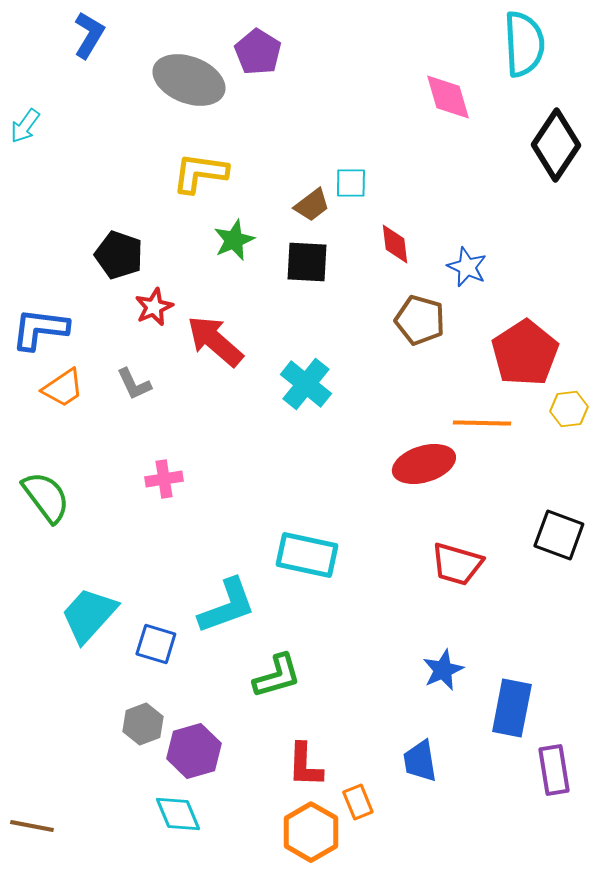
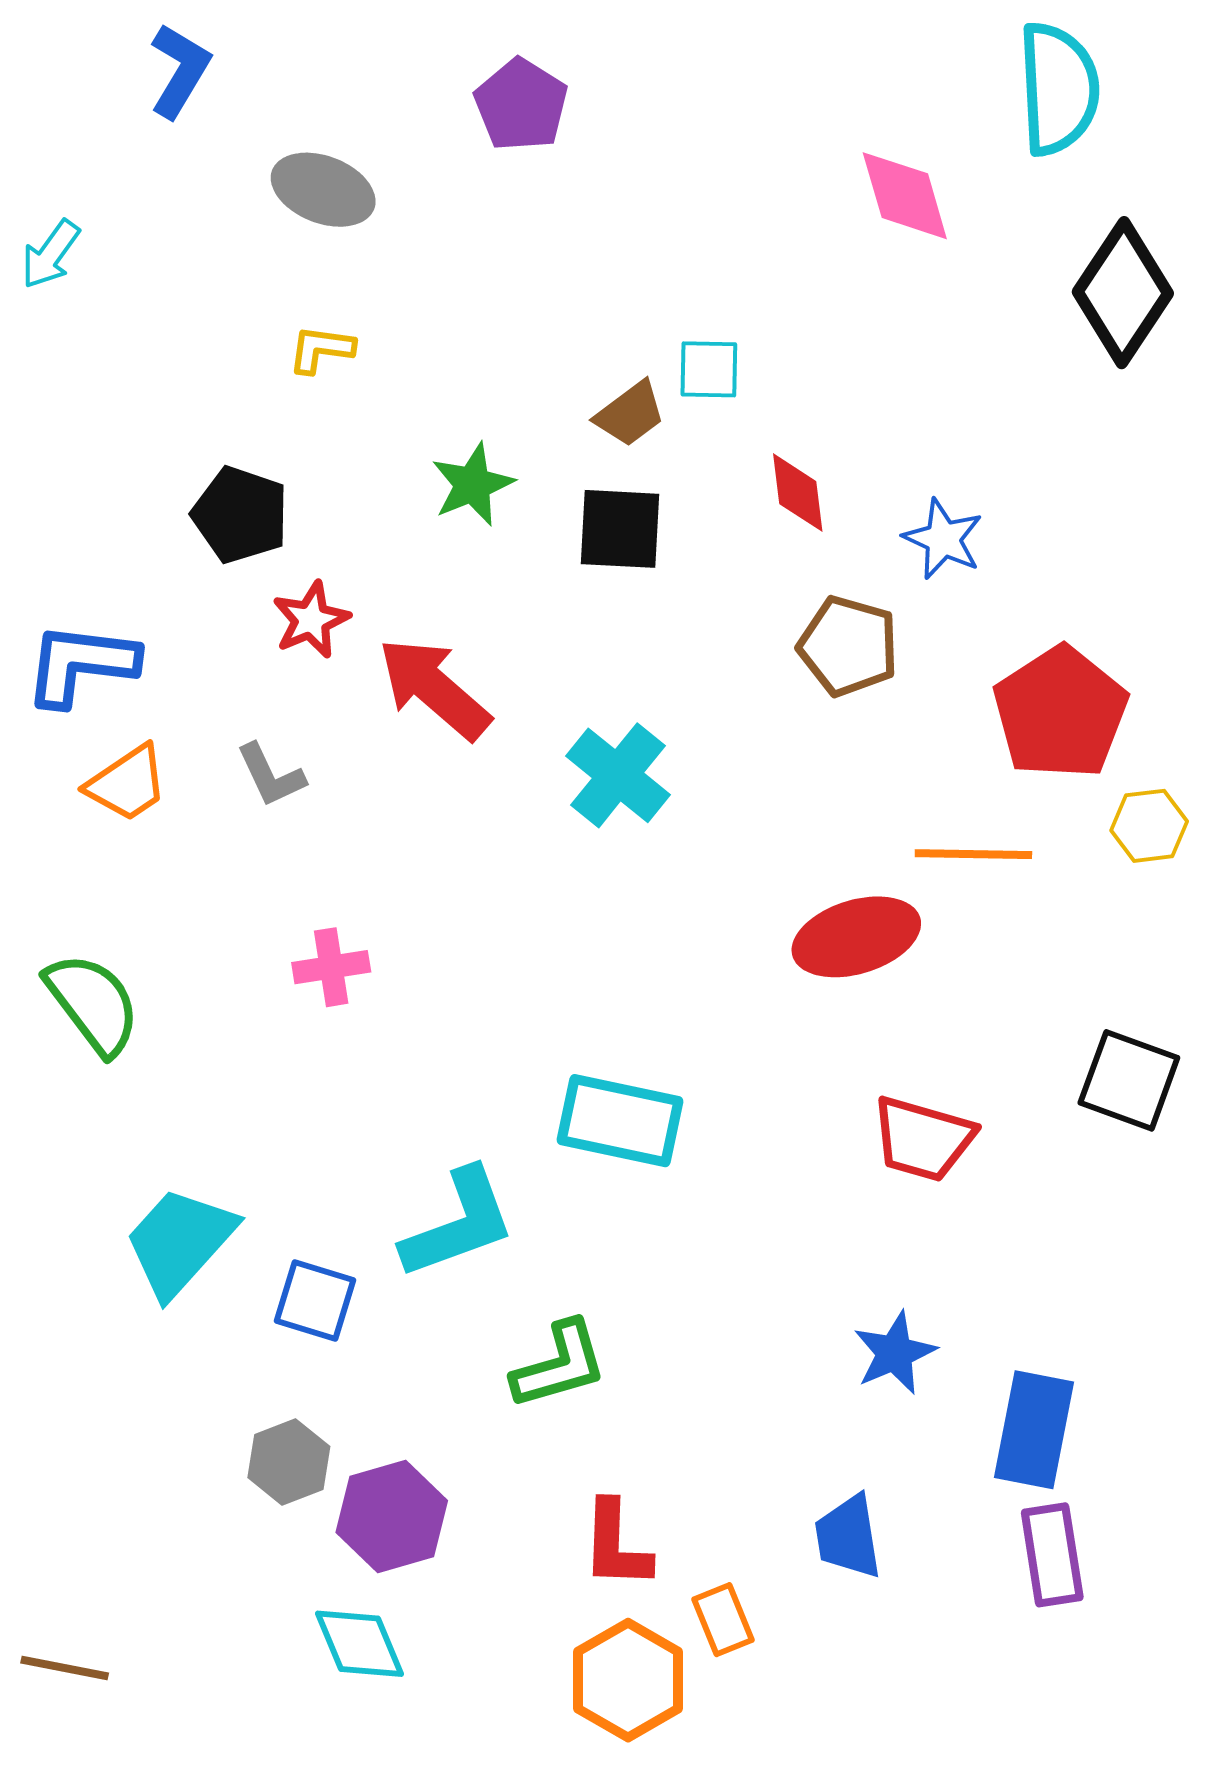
gray ellipse: (189, 80) -> (323, 190), moved, size x0.7
yellow L-shape: (200, 173) -> (321, 349), moved, size x0.6
purple rectangle: (554, 770) -> (1052, 1555), moved

